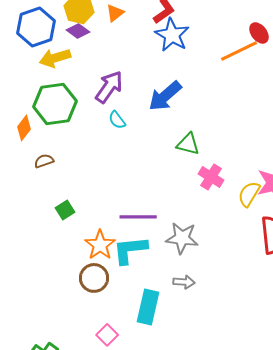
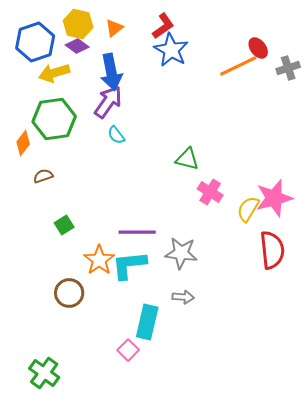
blue arrow: (165, 96) -> (111, 72), moved, turned -60
brown circle: (94, 278) -> (69, 293), moved
pink square: (107, 335) -> (128, 350), moved

